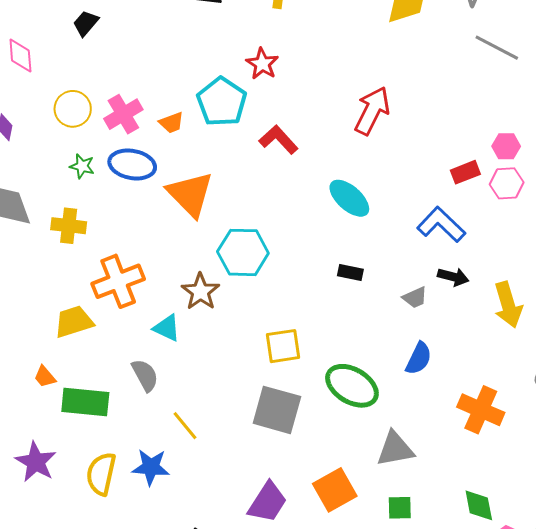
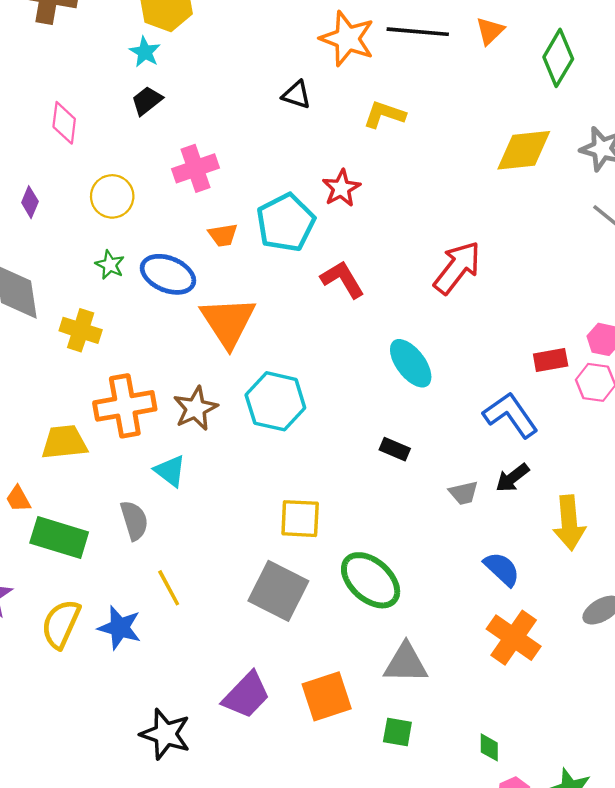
pink cross: (123, 114) -> (195, 168), moved
black arrow: (453, 277) -> (512, 478), turned 116
brown star: (200, 292) -> (196, 408), moved
blue semicircle: (419, 358) -> (502, 569), moved, turned -84
green diamond: (479, 505) -> (489, 747), size x0.7

